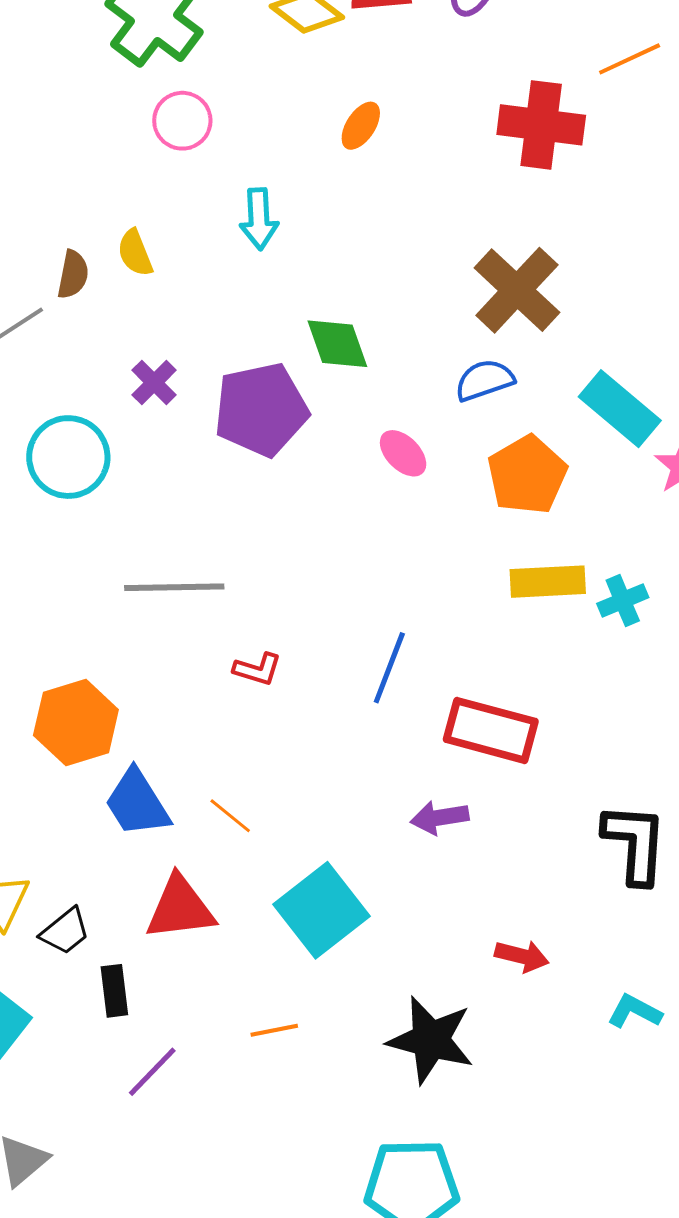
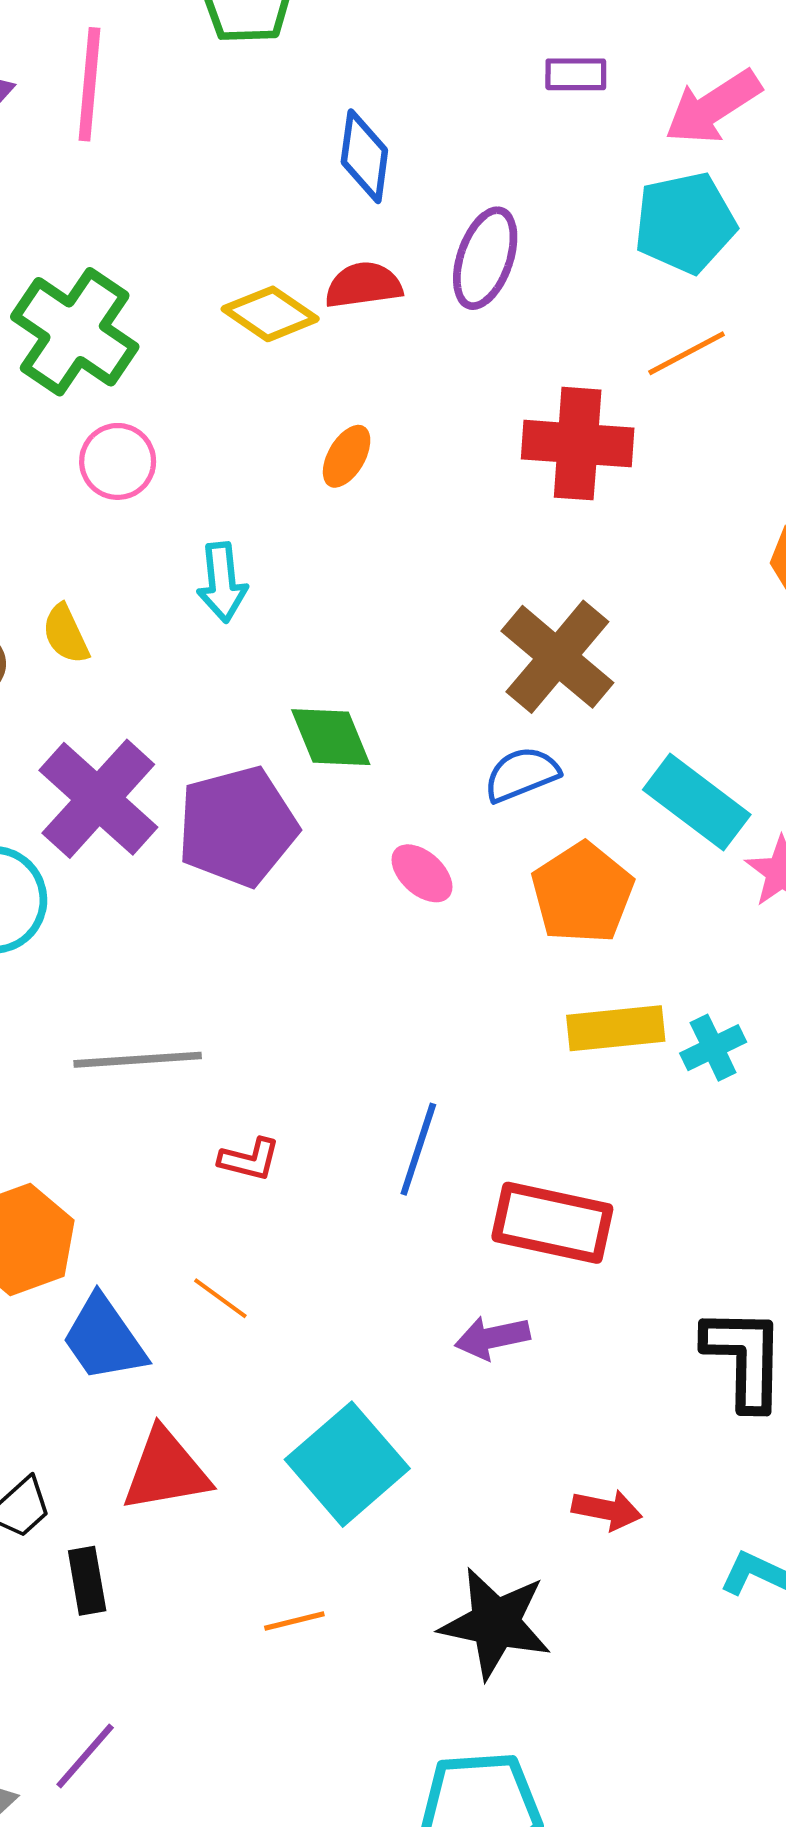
purple cross: (154, 383) -> (98, 799), size x2.0
orange line: (230, 816) -> (220, 1298), moved
purple line: (152, 1072) -> (85, 1756), moved

